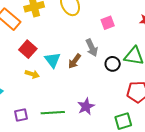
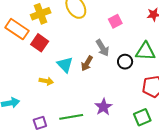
red square: (28, 49) -> (40, 43), moved

